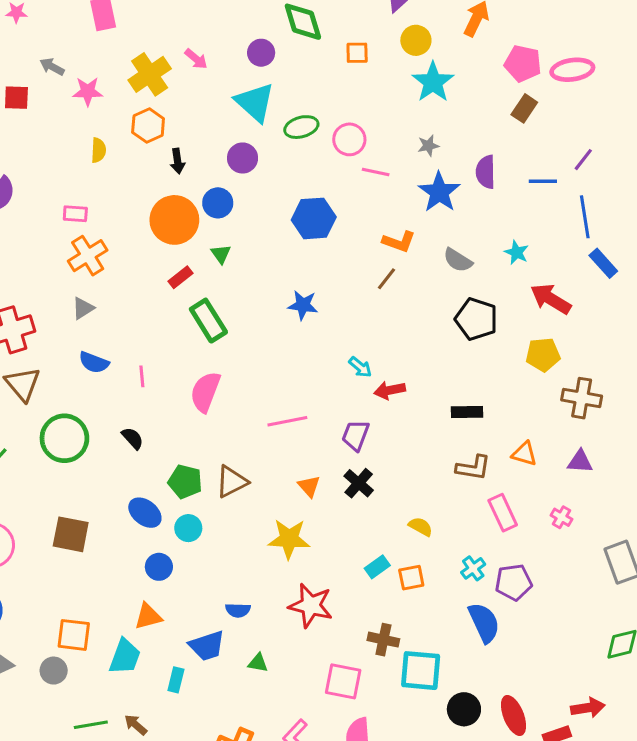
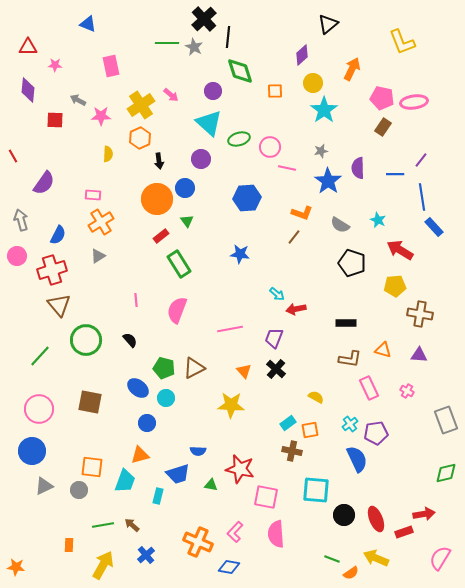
blue semicircle: (94, 362) -> (58, 235), moved, turned -84
red star: (311, 606) -> (240, 469), moved
brown cross: (383, 640) -> (292, 451), moved

